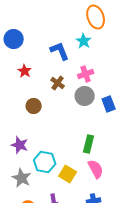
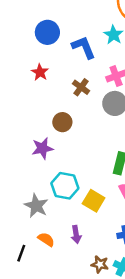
blue circle: (14, 39) -> (47, 32), moved
brown circle: (34, 106) -> (62, 122), moved
purple star: (20, 145) -> (42, 148), moved, turned -30

